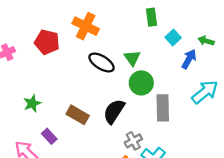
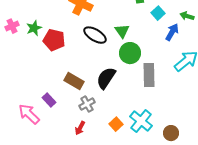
red pentagon: (47, 42) -> (54, 40), moved
green star: (32, 103) -> (34, 28), moved
gray cross: (133, 141) -> (87, 104), moved

